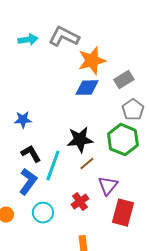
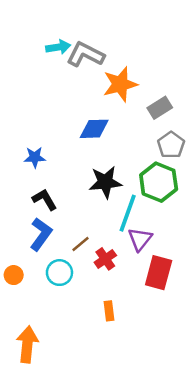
cyan arrow: (28, 40) -> (58, 47), moved
blue diamond: (87, 88) -> (94, 129), moved
brown line: (87, 164) -> (81, 244), moved
cyan line: (53, 166) -> (128, 213), moved

